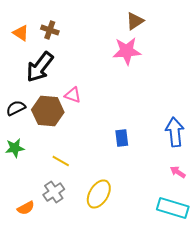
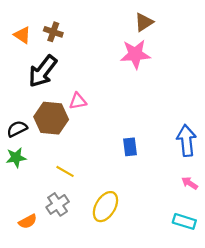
pink triangle: (73, 95) -> (78, 101), turned -30
black semicircle: (16, 108) -> (17, 129), moved
cyan rectangle: (173, 208) -> (184, 221), size x0.7

